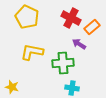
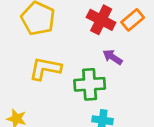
orange rectangle: (92, 27) -> (133, 20), moved

